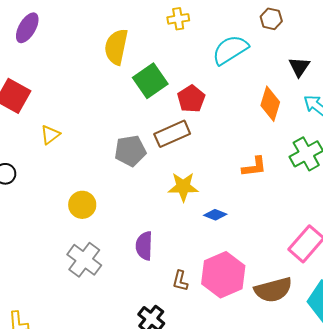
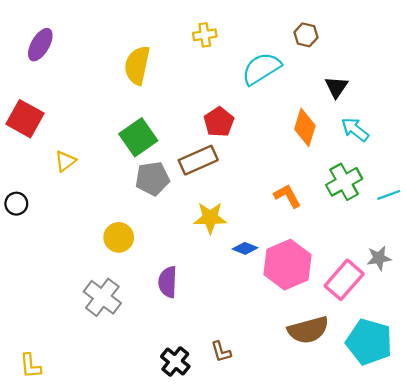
green square: (150, 81) -> (138, 137), moved
orange L-shape: (254, 167) -> (287, 196), turned -112
yellow circle: (82, 205) -> (119, 237), moved
pink hexagon: (223, 275) -> (287, 265), moved
brown L-shape: (180, 281) -> (221, 352), moved, turned -30

